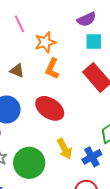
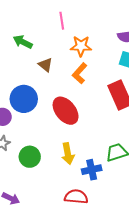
green circle: (29, 163) -> (30, 157), size x0.7

